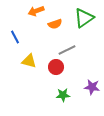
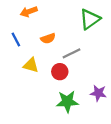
orange arrow: (36, 11) -> (29, 12), moved
orange semicircle: (55, 24) -> (48, 38), moved
green star: (63, 95) -> (67, 102), size x1.5

